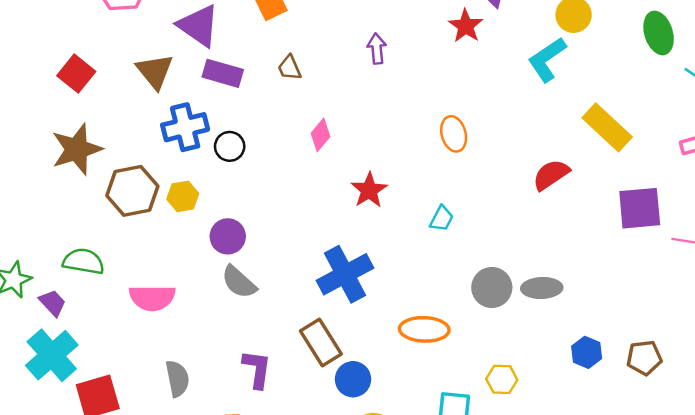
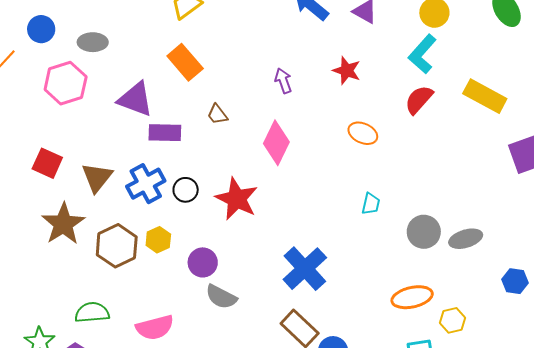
red star: (466, 26) -> (347, 71), moved
brown triangle: (155, 71) -> (97, 177), moved, turned 32
orange ellipse: (454, 134) -> (363, 133), turned -36
pink diamond: (320, 135) -> (276, 143), moved, size x1.6
red semicircle: (551, 175) -> (419, 100), moved
red star: (369, 190) -> (237, 199), moved, size x1.4
gray circle: (492, 287) -> (424, 232), moved
orange ellipse: (424, 329) -> (412, 297), moved

